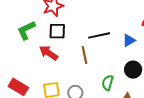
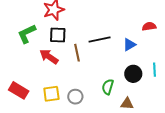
brown line: (84, 55) -> (77, 53), moved

